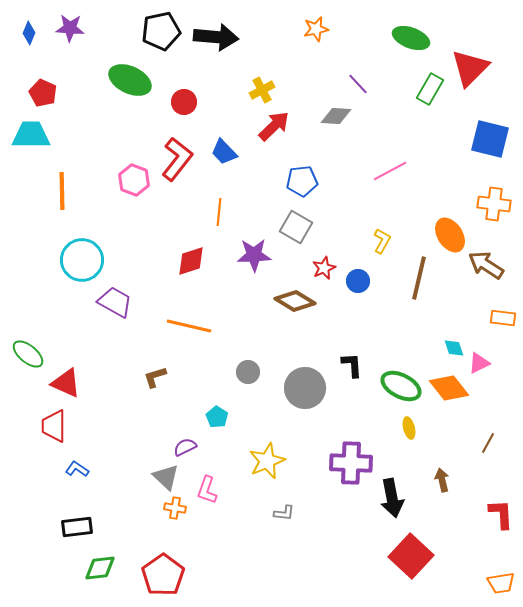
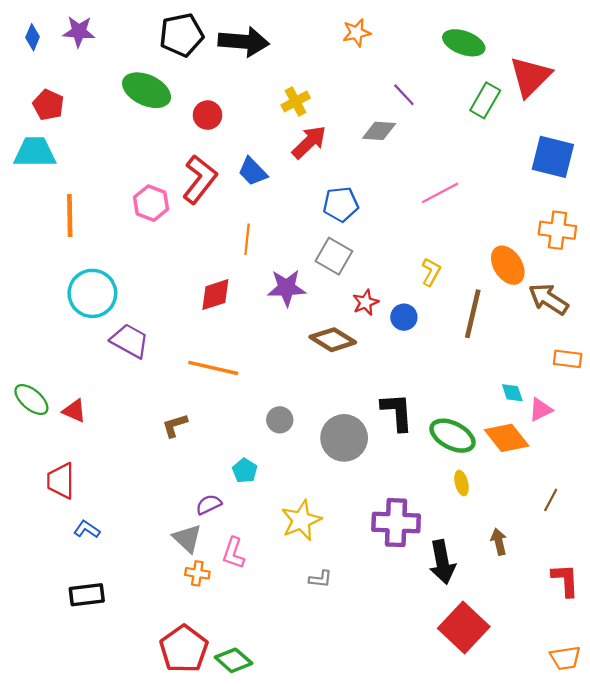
black L-shape: (352, 365) -> (397, 412), size x1.4
red triangle: (66, 383) -> (74, 411), moved, size x0.7
green diamond: (100, 568) -> (233, 660), moved, turned 48

